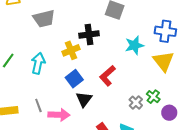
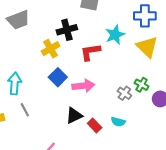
cyan arrow: (38, 63) -> (15, 83), moved
red L-shape: (107, 76) -> (90, 52), moved, turned 40
black triangle: (84, 99) -> (74, 116), moved, turned 36
pink arrow: (59, 115) -> (83, 86), moved

